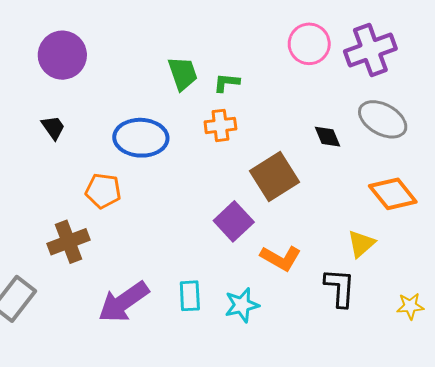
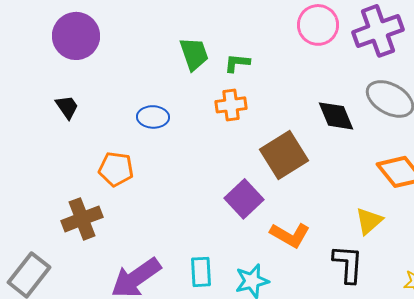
black diamond: (328, 137) -> (336, 116), size x1.4
blue ellipse: (141, 138) -> (153, 117), size x0.6

